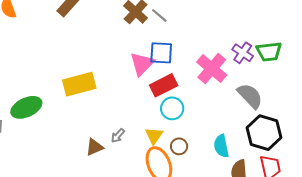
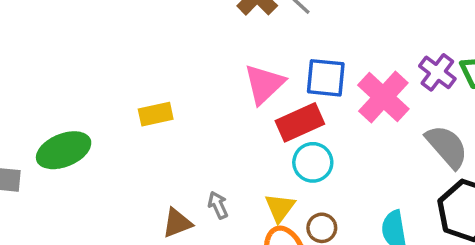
blue square: (161, 53) -> (326, 78), moved
yellow rectangle: (79, 84) -> (156, 114), size x0.6
gray arrow: (118, 136) -> (218, 205), turned 112

